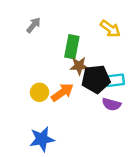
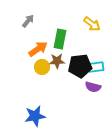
brown star: (79, 66) -> (57, 61), moved
yellow circle: (40, 92) -> (42, 67), moved
orange arrow: (62, 92) -> (38, 49), moved

